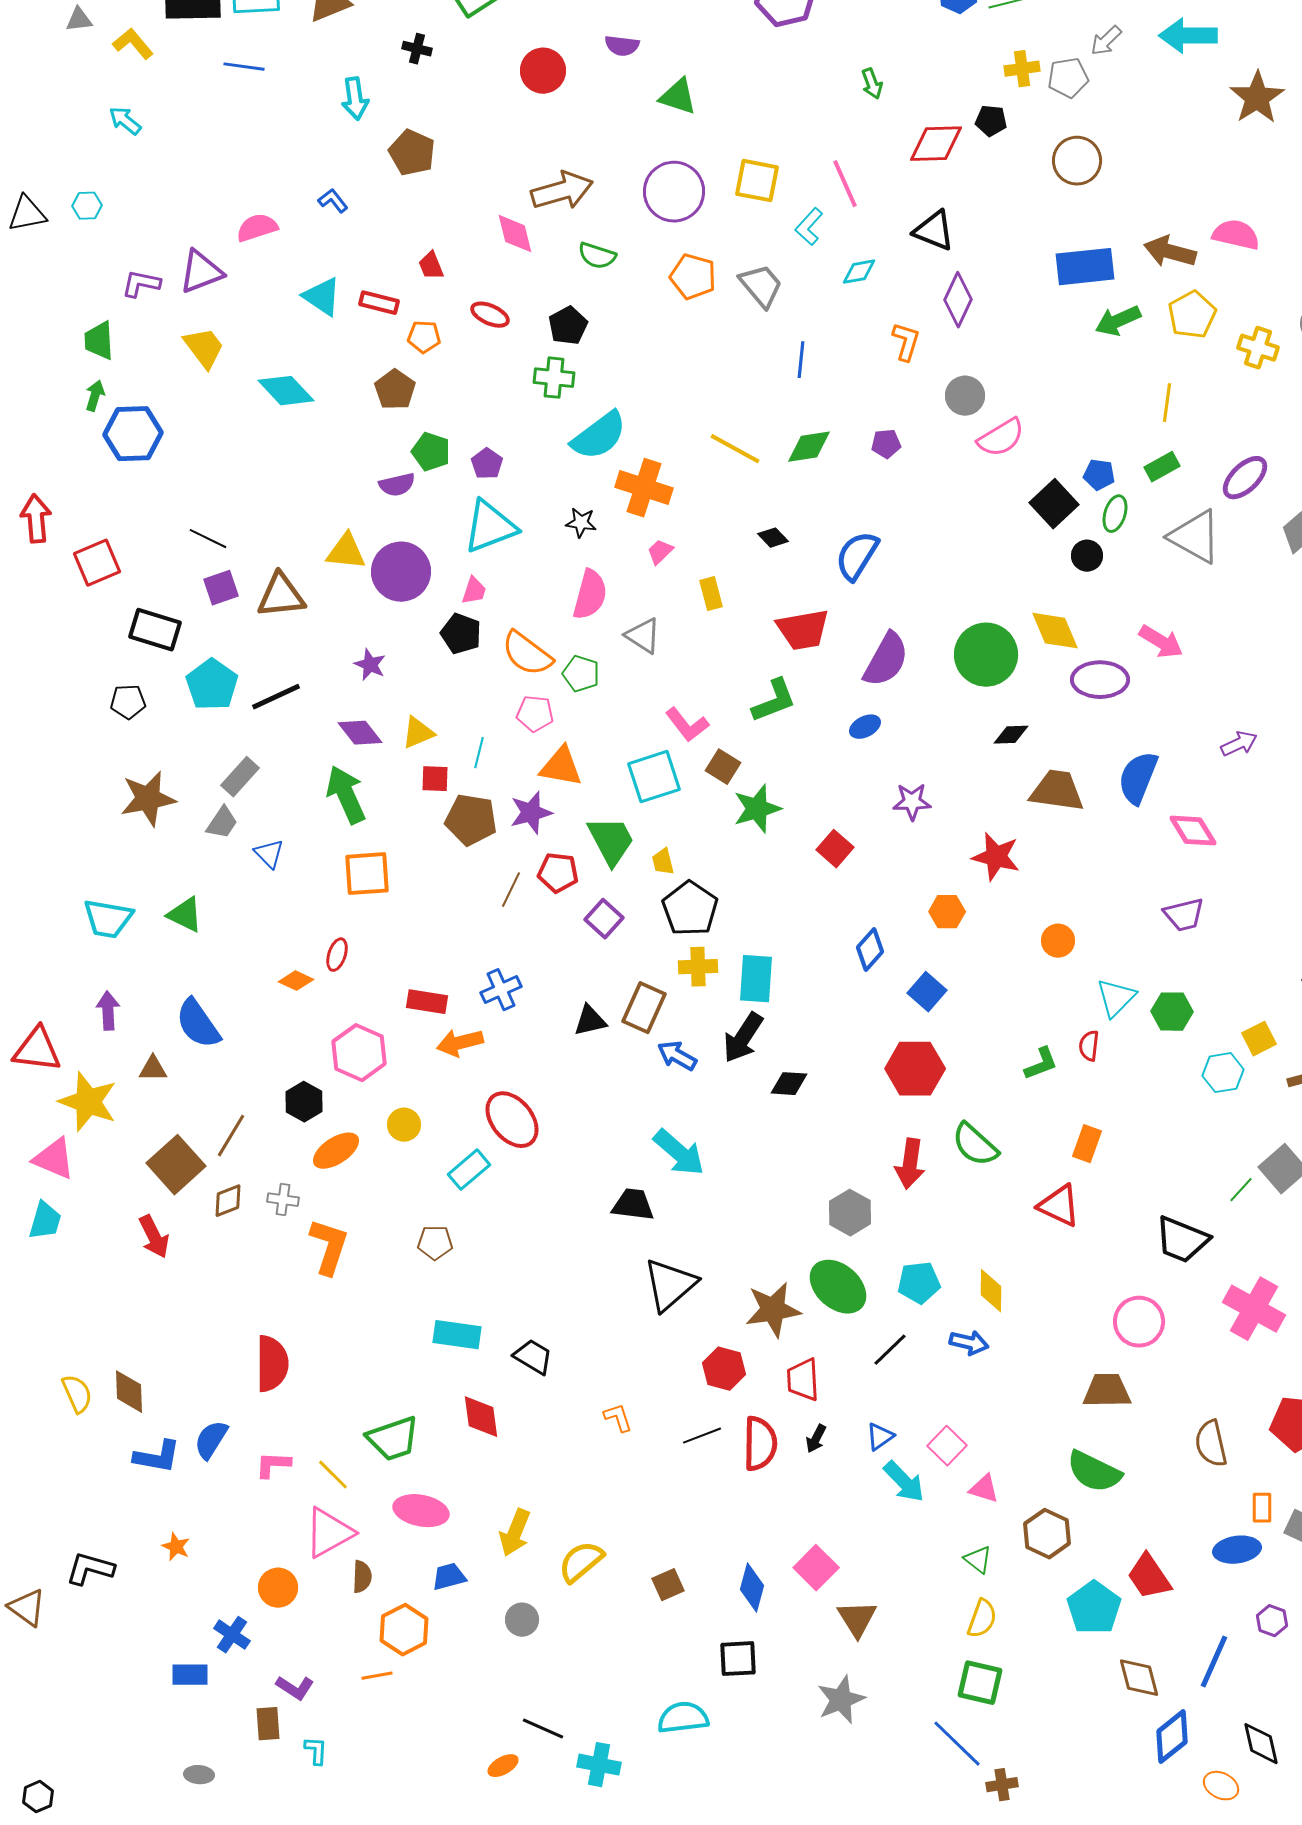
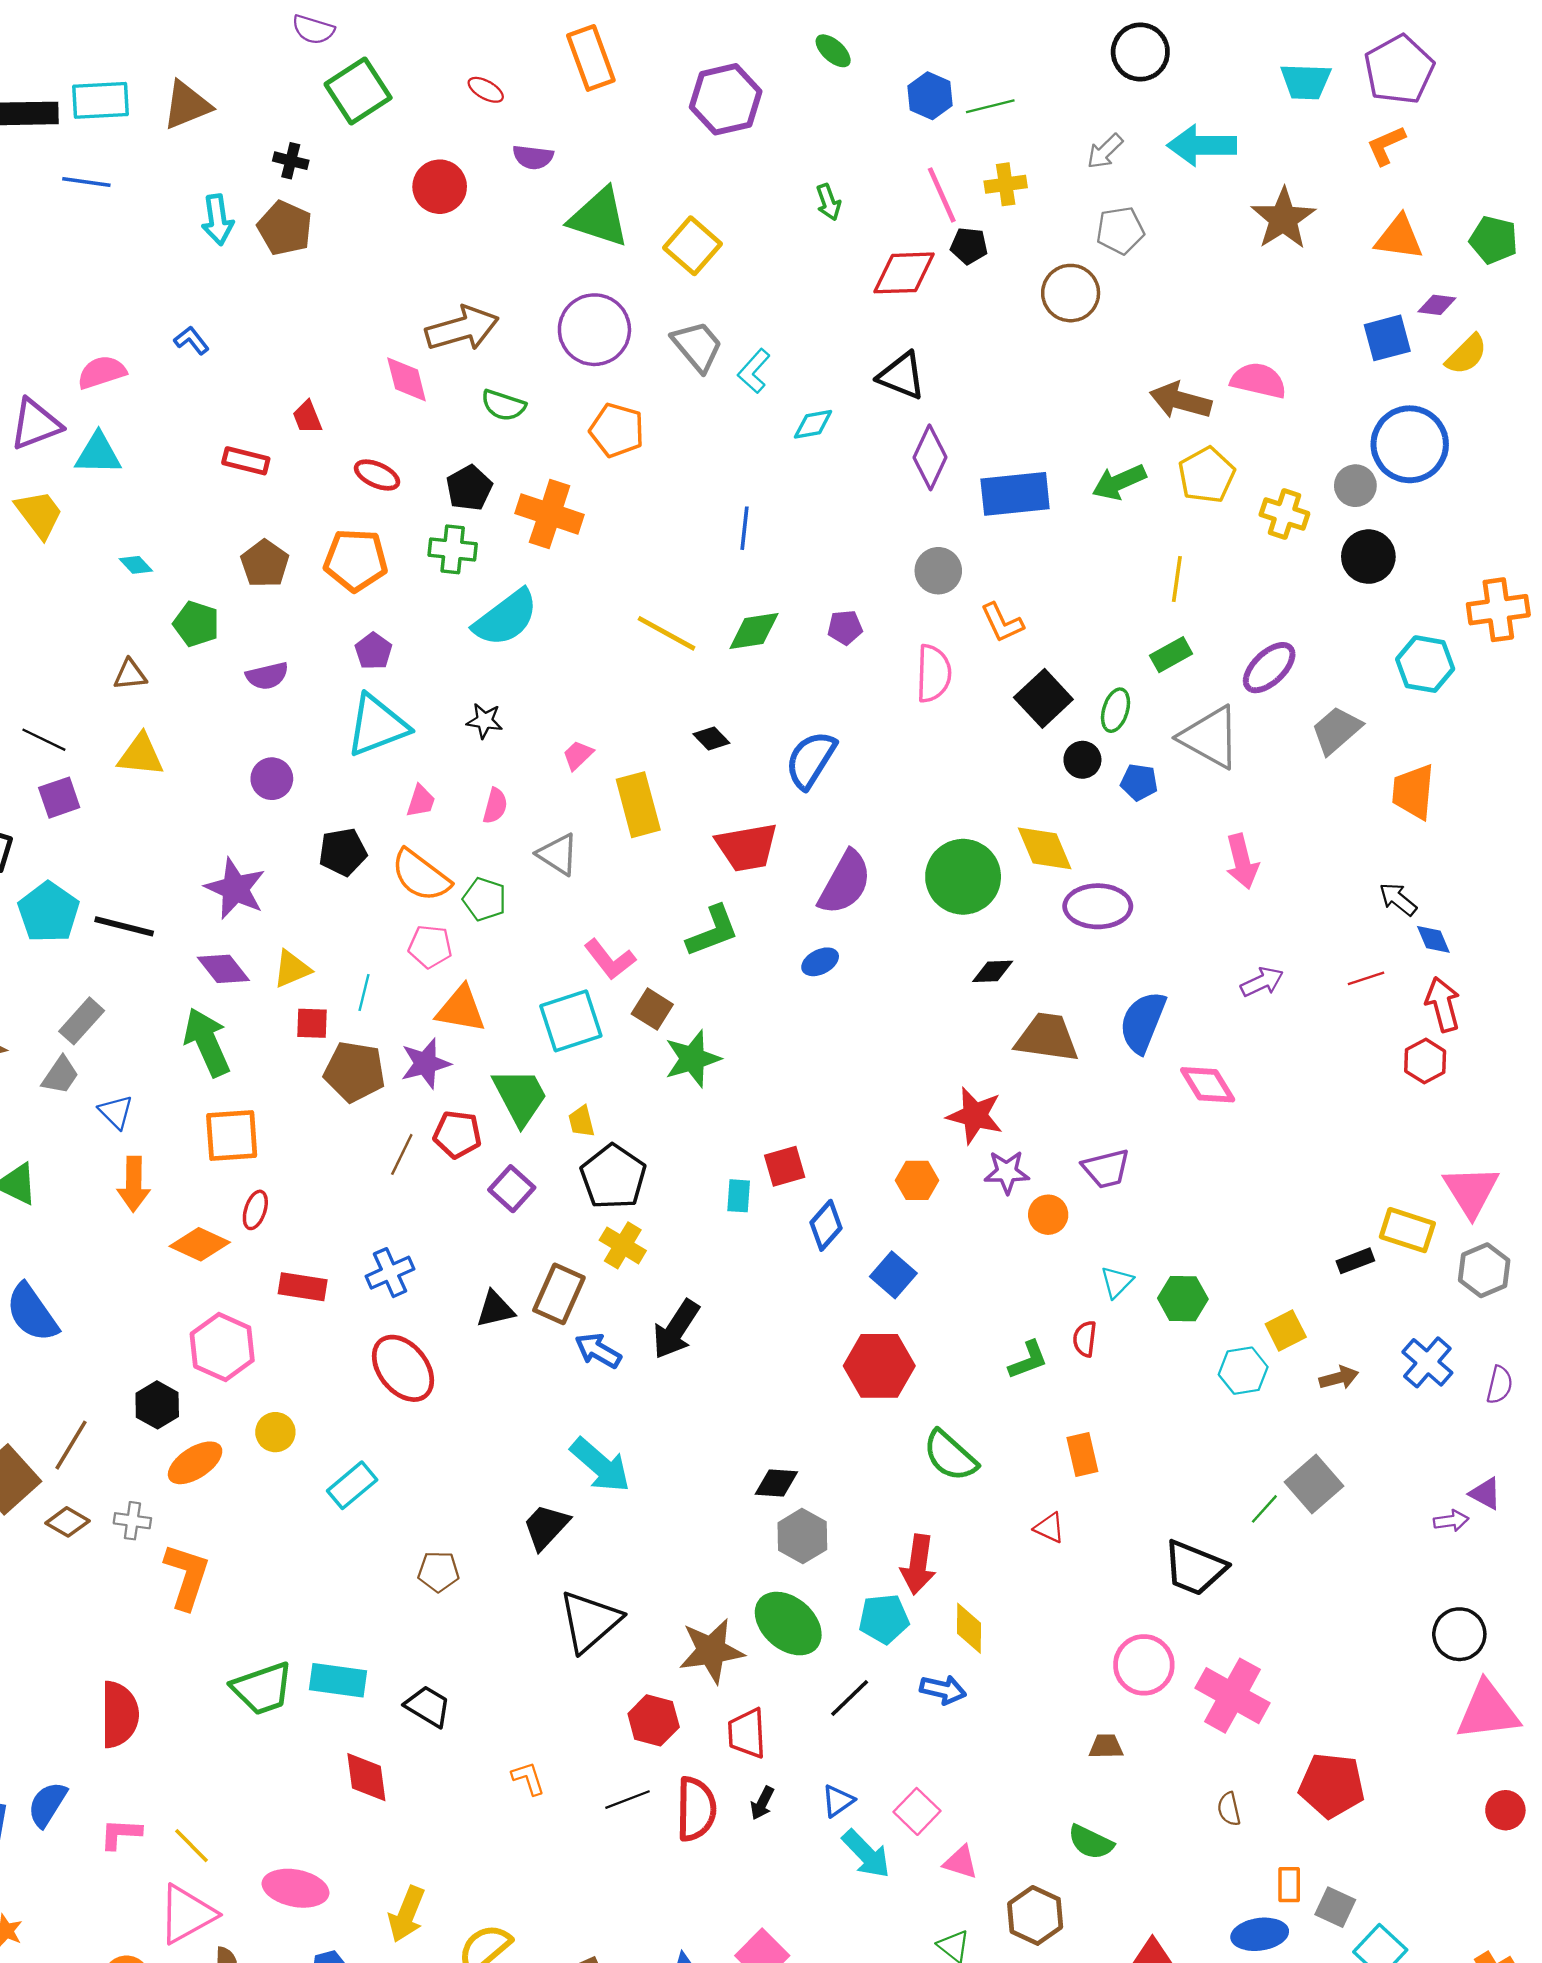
gray pentagon: (1068, 78) -> (1120, 230), moved
green triangle: (678, 97) -> (599, 217), size x1.4
brown pentagon: (412, 153) -> (285, 228), moved
yellow square: (757, 181) -> (692, 246), moved, turned 30
pink line: (845, 184) -> (942, 195), moved
blue rectangle: (1085, 267) -> (1015, 494), moved
gray trapezoid: (761, 286) -> (697, 346), moved
cyan triangle: (322, 297) -> (98, 454), moved, turned -33
orange pentagon: (424, 337) -> (356, 560), moved, size x1.6
orange L-shape: (906, 342) -> (1002, 623), moved, turned 138
cyan diamond: (286, 391) -> (136, 565), size x0.5
pink semicircle: (1001, 438) -> (934, 674), moved, turned -57
green pentagon: (431, 452) -> (196, 624), moved
blue pentagon: (1099, 475) -> (1139, 782), moved
orange cross: (644, 488) -> (550, 514), moved
yellow triangle: (346, 552) -> (141, 755), moved
purple circle: (401, 572) -> (272, 779), size x0.6
pink trapezoid: (474, 591) -> (421, 801), moved
yellow rectangle: (711, 594) -> (638, 805), size x1.6
pink semicircle: (590, 595) -> (495, 806), size x0.6
brown triangle: (281, 596) -> (130, 675), moved, size x0.6
black pentagon: (461, 634) -> (343, 852), turned -30
pink arrow: (1161, 642) -> (1242, 861), moved, turned 45
purple star: (370, 665) -> (235, 889), size x1.6
black line: (276, 697) -> (124, 926), turned 39
purple star: (912, 802) -> (1007, 1172), moved
red square: (835, 849) -> (785, 1166), moved, turned 33
purple trapezoid: (1184, 915) -> (1106, 1169), moved
red ellipse: (337, 955) -> (255, 1210), moved
yellow cross: (698, 967) -> (623, 1245), turned 33
cyan rectangle: (756, 979) -> (739, 1196), moved, size x0.6
orange diamond: (296, 981) -> (200, 1244), moved, size x1.4
cyan triangle: (1116, 998) -> (1117, 1282), size x0.7
orange arrow: (460, 1043) -> (134, 1184), moved, turned -75
black diamond: (789, 1084) -> (776, 1483), moved
red ellipse: (512, 1120) -> (403, 1368), moved
orange rectangle: (1087, 1144) -> (1082, 1455), turned -33
red arrow: (910, 1164) -> (918, 1564), moved
brown diamond: (228, 1201) -> (67, 1522), turned 51
black trapezoid: (633, 1205) -> (546, 1527), turned -54
red triangle: (1059, 1206) -> (1049, 1528), size x0.6
brown pentagon: (435, 1243) -> (438, 1572), moved
pink cross: (1254, 1309) -> (1232, 1696), moved
brown trapezoid: (1107, 1391) -> (1106, 1746), size x0.6
green trapezoid: (393, 1439) -> (262, 1689), moved
brown semicircle: (1211, 1444) -> (1229, 1809), size x0.6
green semicircle: (1094, 1472) -> (1091, 1842), size x0.7

